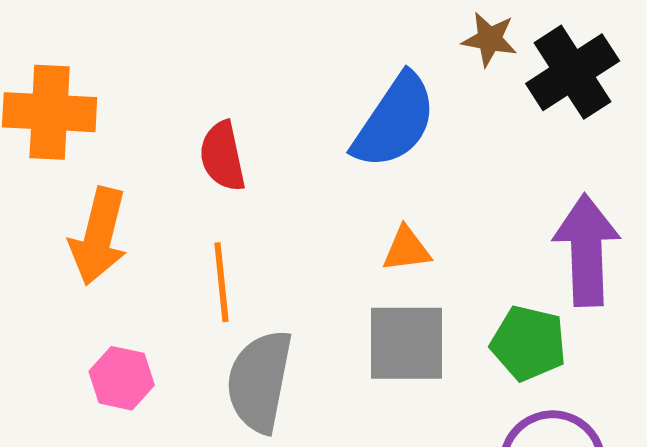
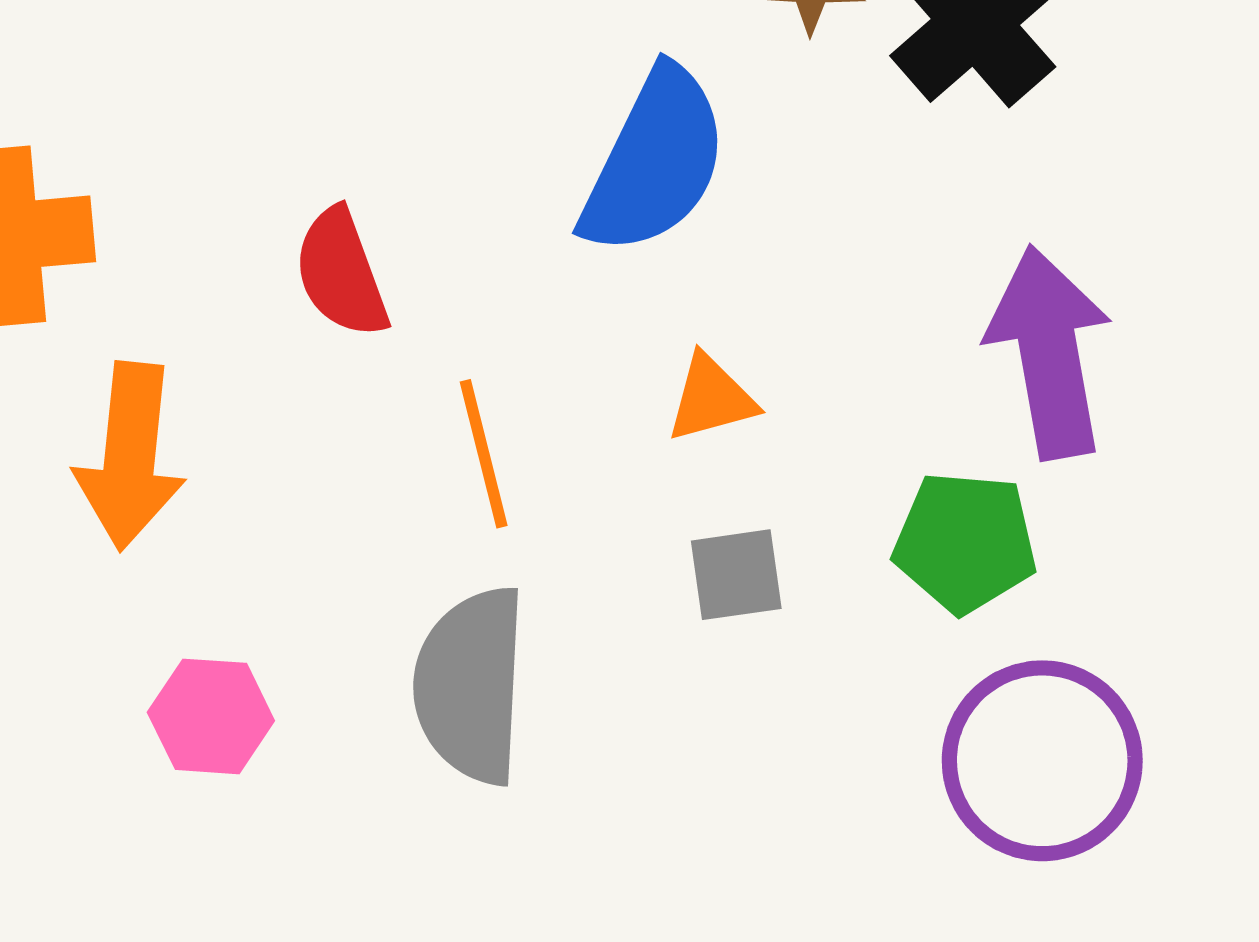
orange line: (222, 282) -> (484, 454), moved
gray square: (407, 343) -> (736, 575), size x0.6

